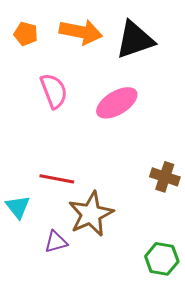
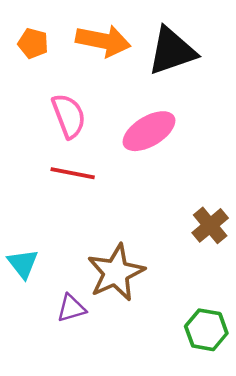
brown cross: (165, 177) -> (210, 225), turned 32
red line: (57, 179) -> (73, 173), moved

